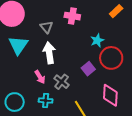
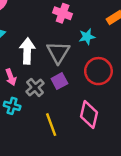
gray triangle: (46, 27) -> (58, 52), moved, size x1.5
cyan star: (97, 40) -> (87, 37), moved
purple square: (88, 69) -> (59, 81), moved

